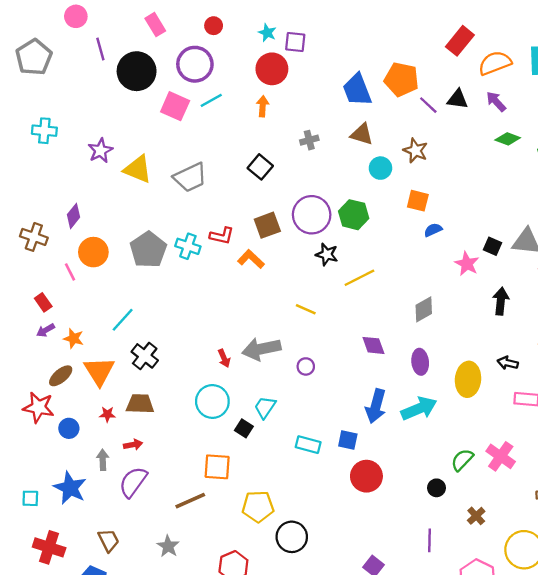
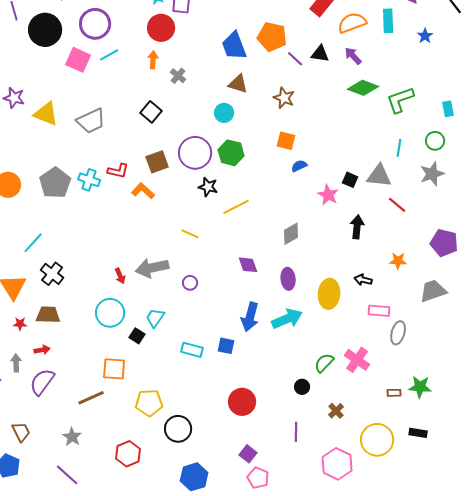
green diamond: (508, 139) -> (363, 88), size x1.4
gray cross: (309, 140) -> (178, 76), moved, turned -35
purple star: (100, 151) -> (14, 98), turned -30
cyan circle: (380, 168) -> (224, 113), moved
red circle: (366, 476) -> (242, 402), moved

